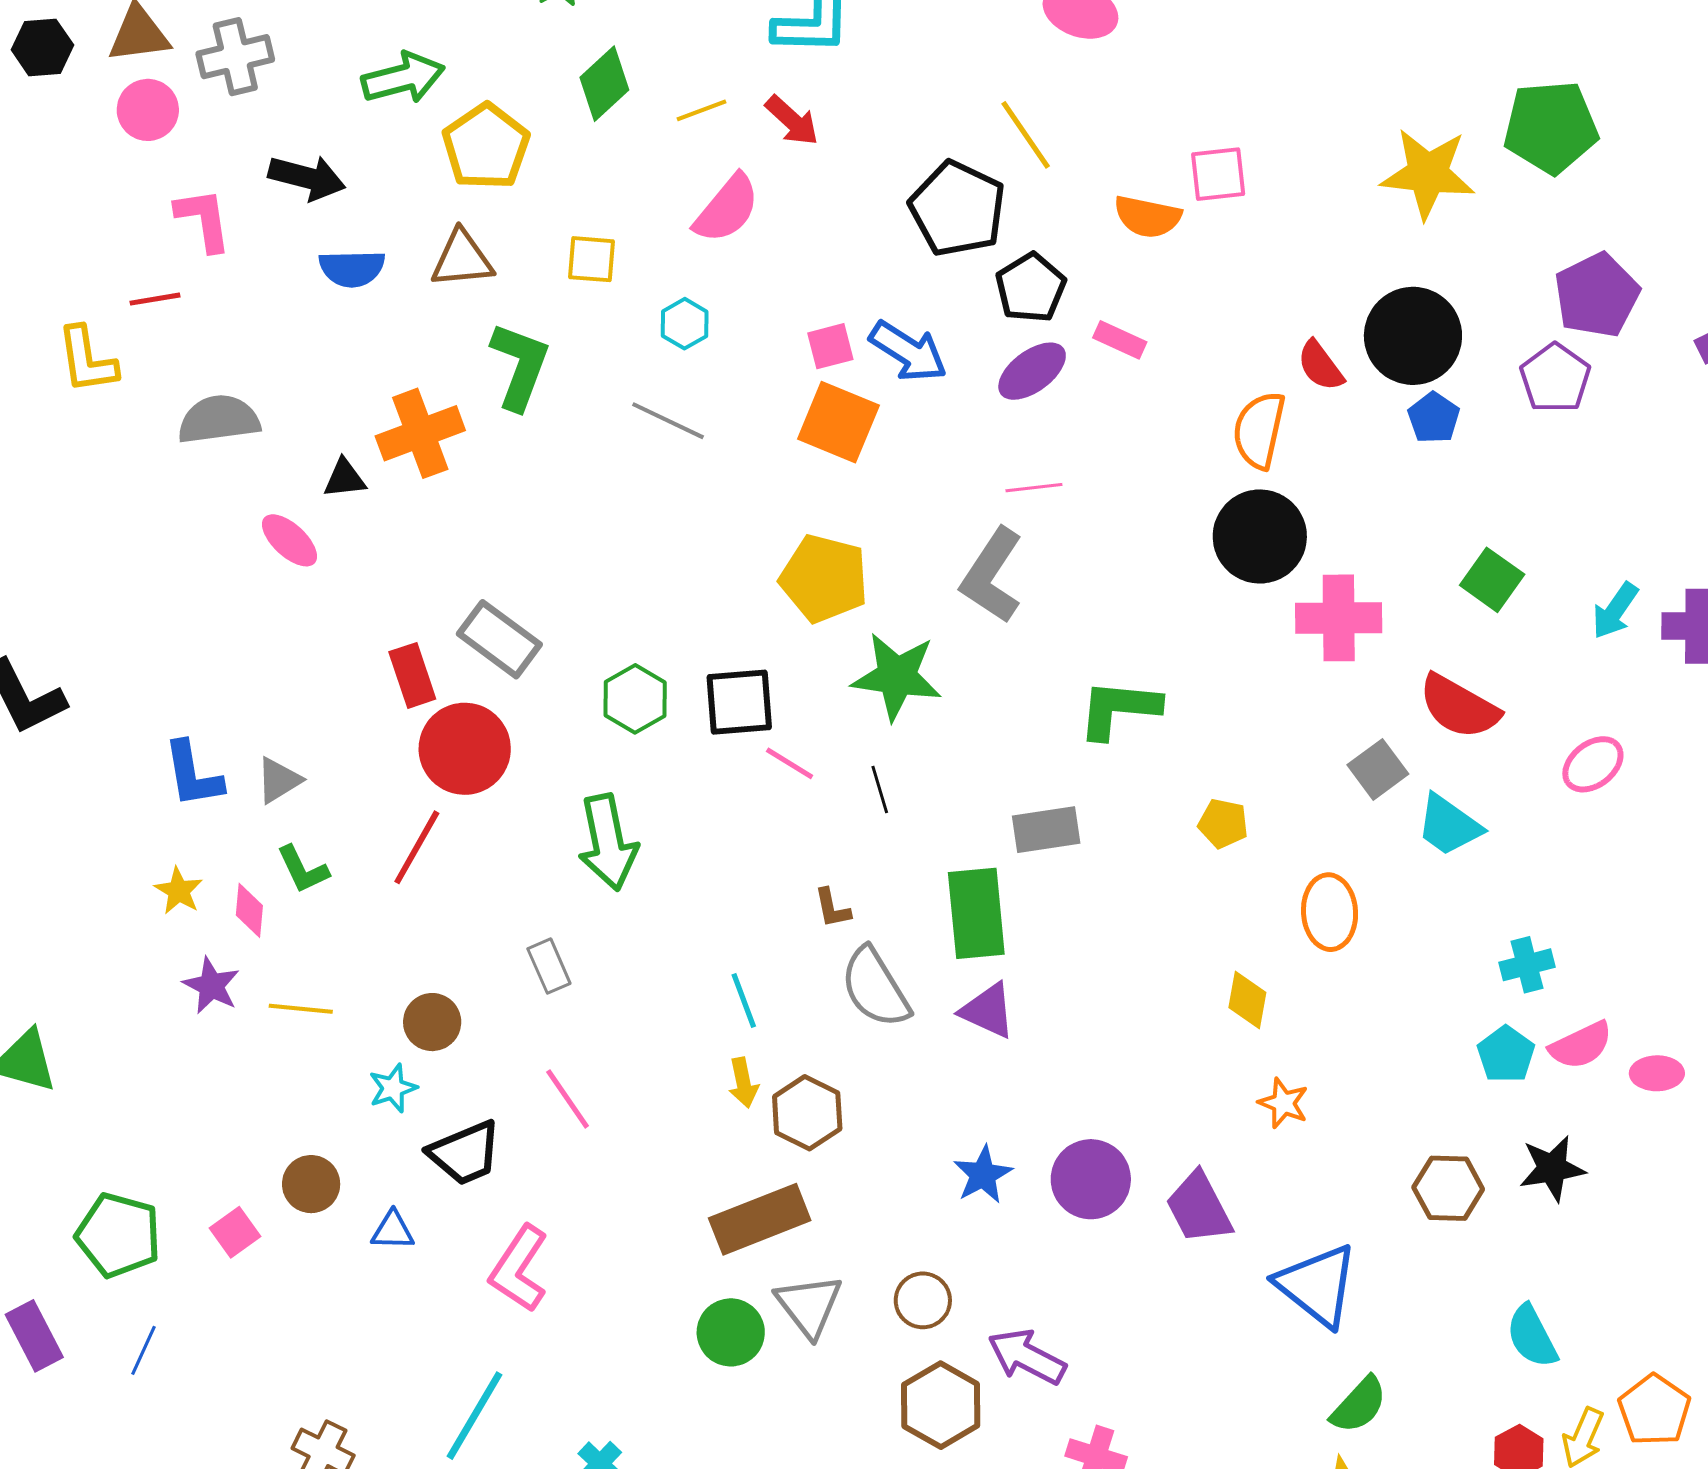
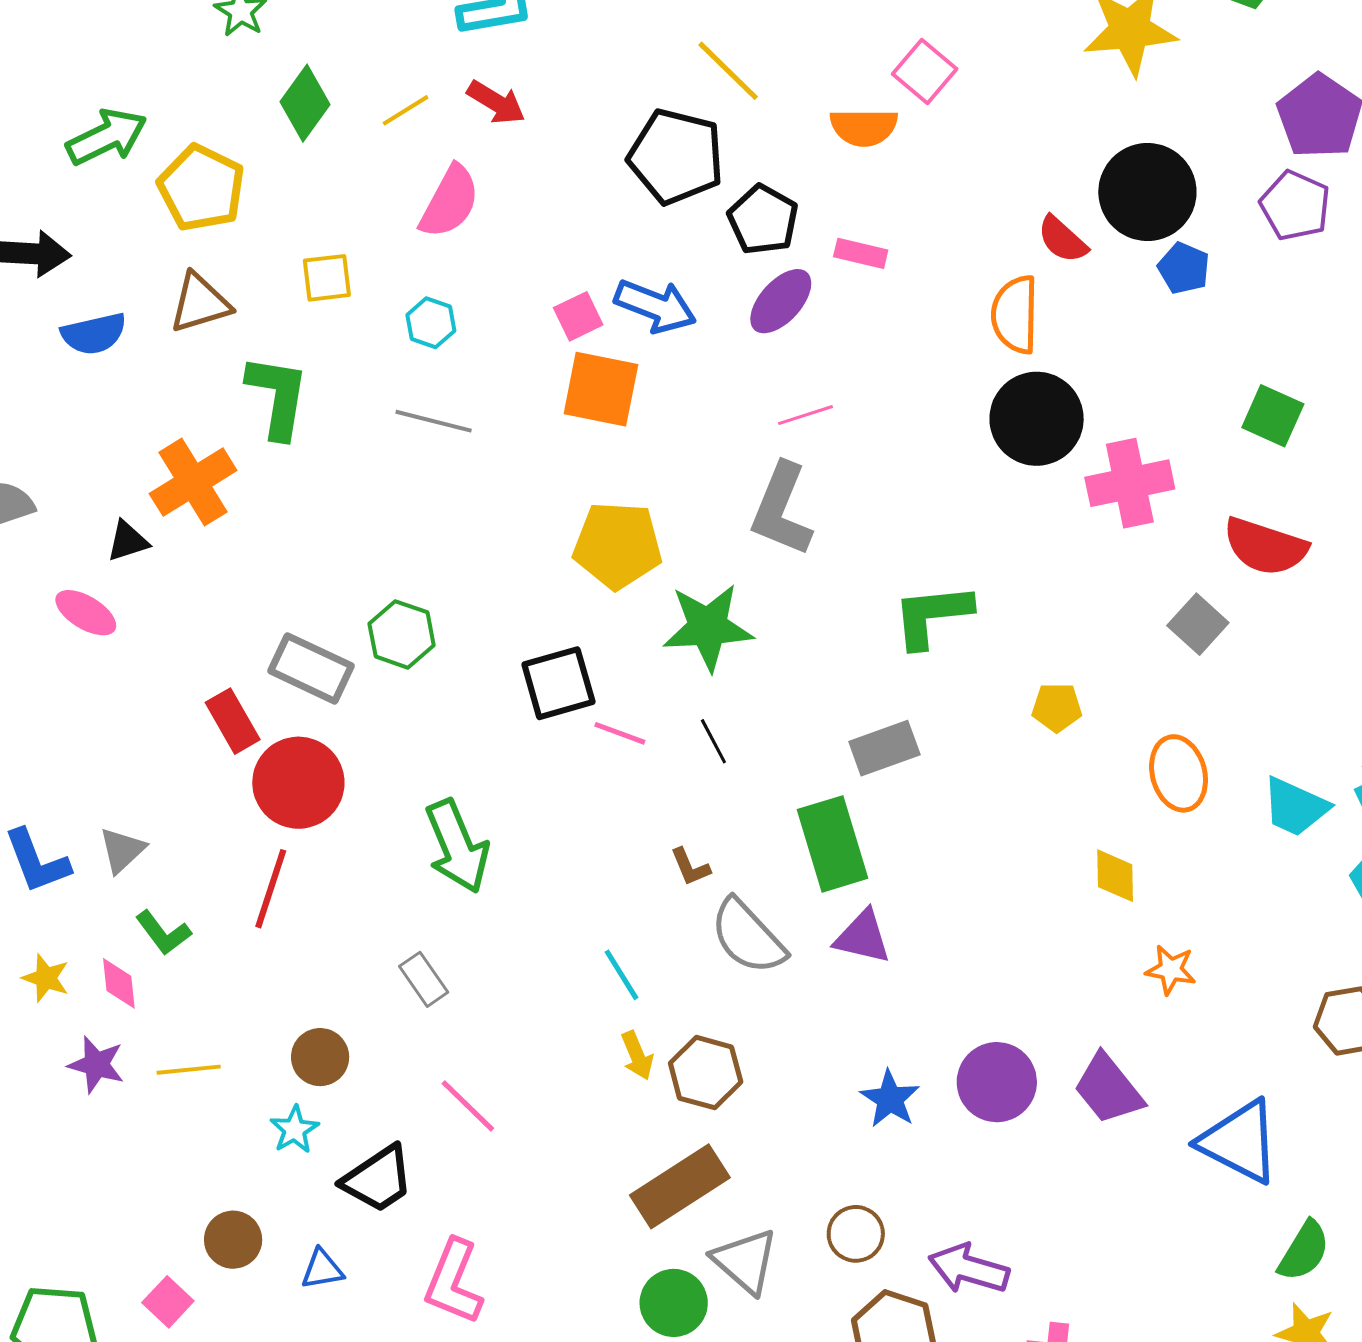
pink square: (1218, 174) -> (925, 72), turned -32
green hexagon: (635, 699) -> (402, 634), moved
cyan trapezoid: (1449, 825) -> (1295, 807), moved

